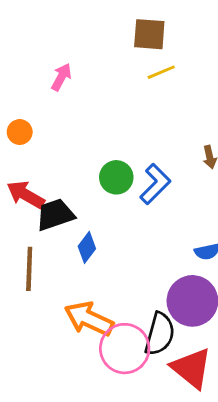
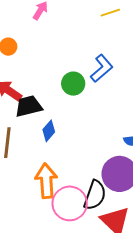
blue L-shape: (155, 184) -> (102, 68), moved
orange arrow: (89, 319) -> (46, 181), turned 56

